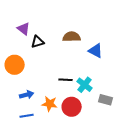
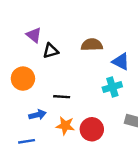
black line: (66, 80) -> (62, 97), moved
cyan cross: (85, 85) -> (112, 87), moved, turned 35
blue line: (27, 116) -> (27, 141), moved

